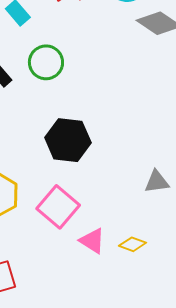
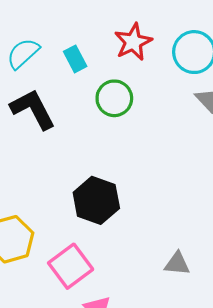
green circle: (46, 62) -> (114, 98), moved

